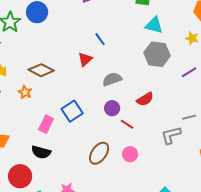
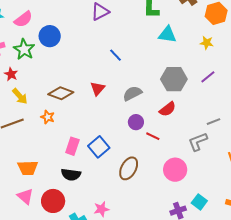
gray hexagon: (157, 54) -> (174, 79), moved
red triangle: (85, 59) -> (98, 89), moved
blue square: (72, 111) -> (99, 147), moved
pink circle: (130, 154) -> (175, 170), moved, size x1.5

